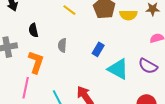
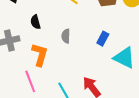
pink line: (26, 88) -> (30, 81), turned -30

